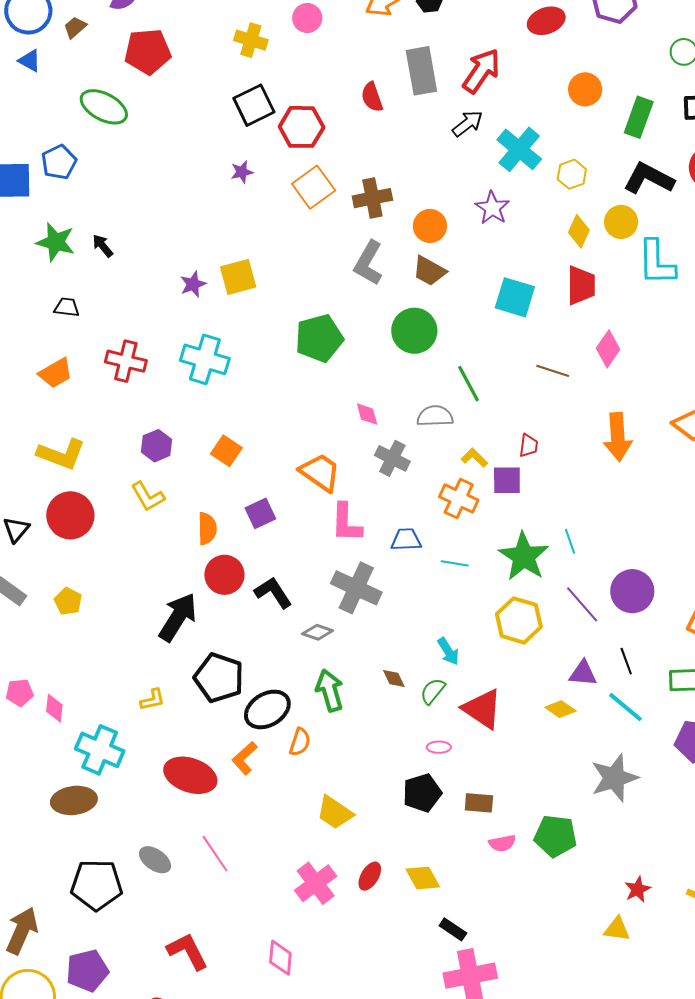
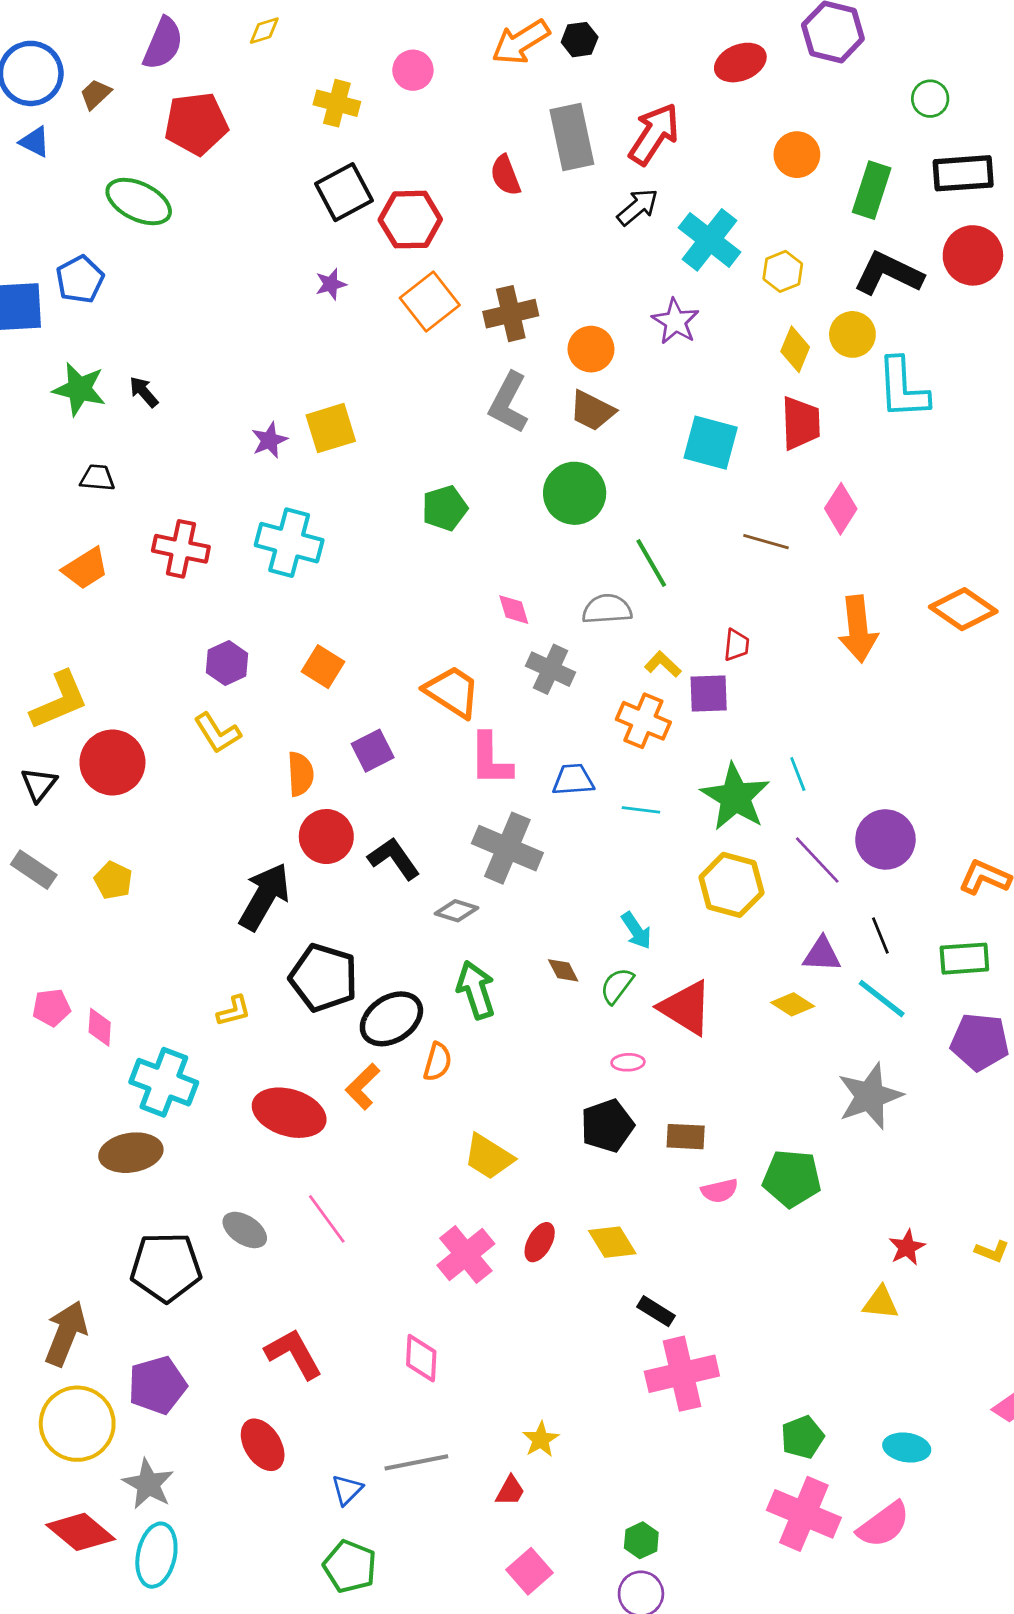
green pentagon: (319, 338) -> (445, 508), size x0.7
yellow L-shape: (61, 454) -> (59, 700), moved, turned -42

